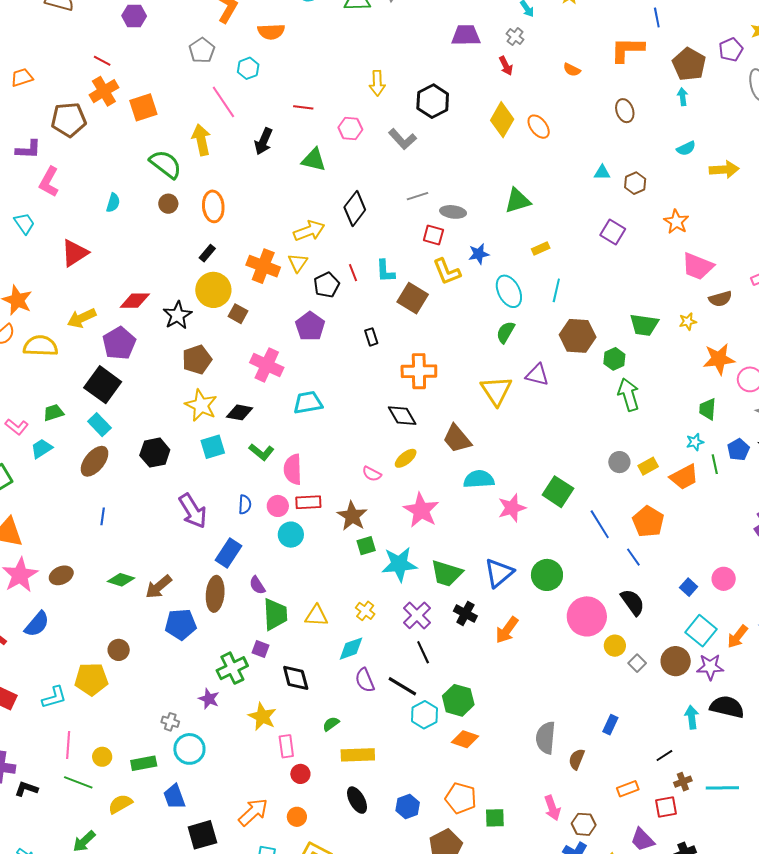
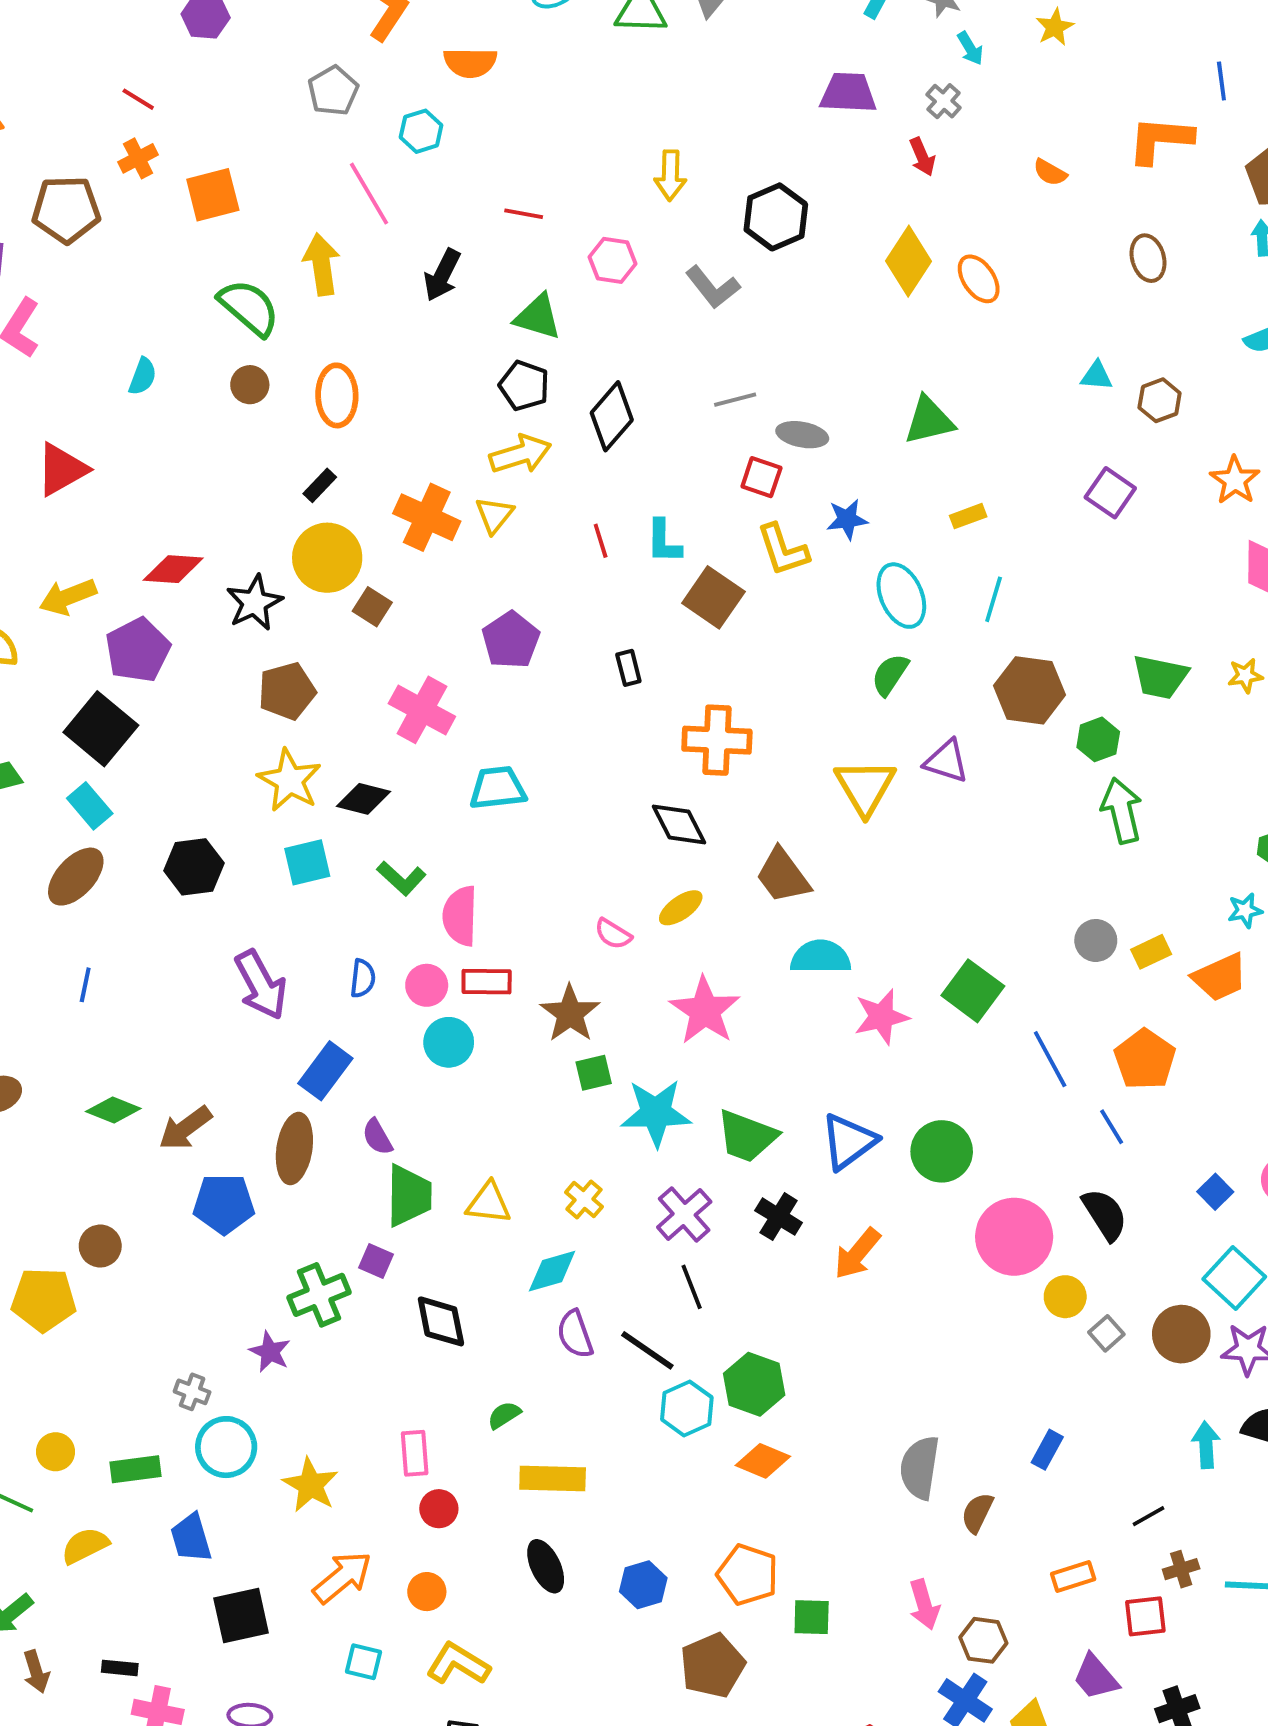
orange cross: (104, 91) -> (138, 158), size x0.7
black pentagon: (327, 285) -> (524, 386), moved, turned -30
yellow star: (262, 717) -> (311, 1485), moved

